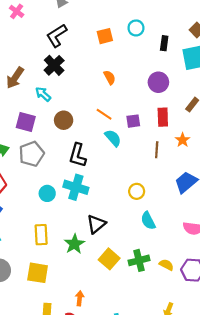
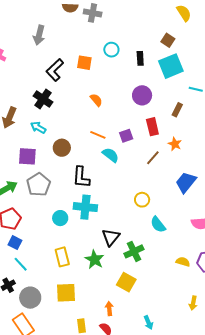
black L-shape: (57, 36) -> (55, 70), moved
orange square: (105, 36) -> (84, 63), turned 35
brown line: (157, 150) -> (153, 158), turned 49
yellow square: (109, 259) -> (126, 282), moved
green cross: (139, 260) -> (134, 251), moved

